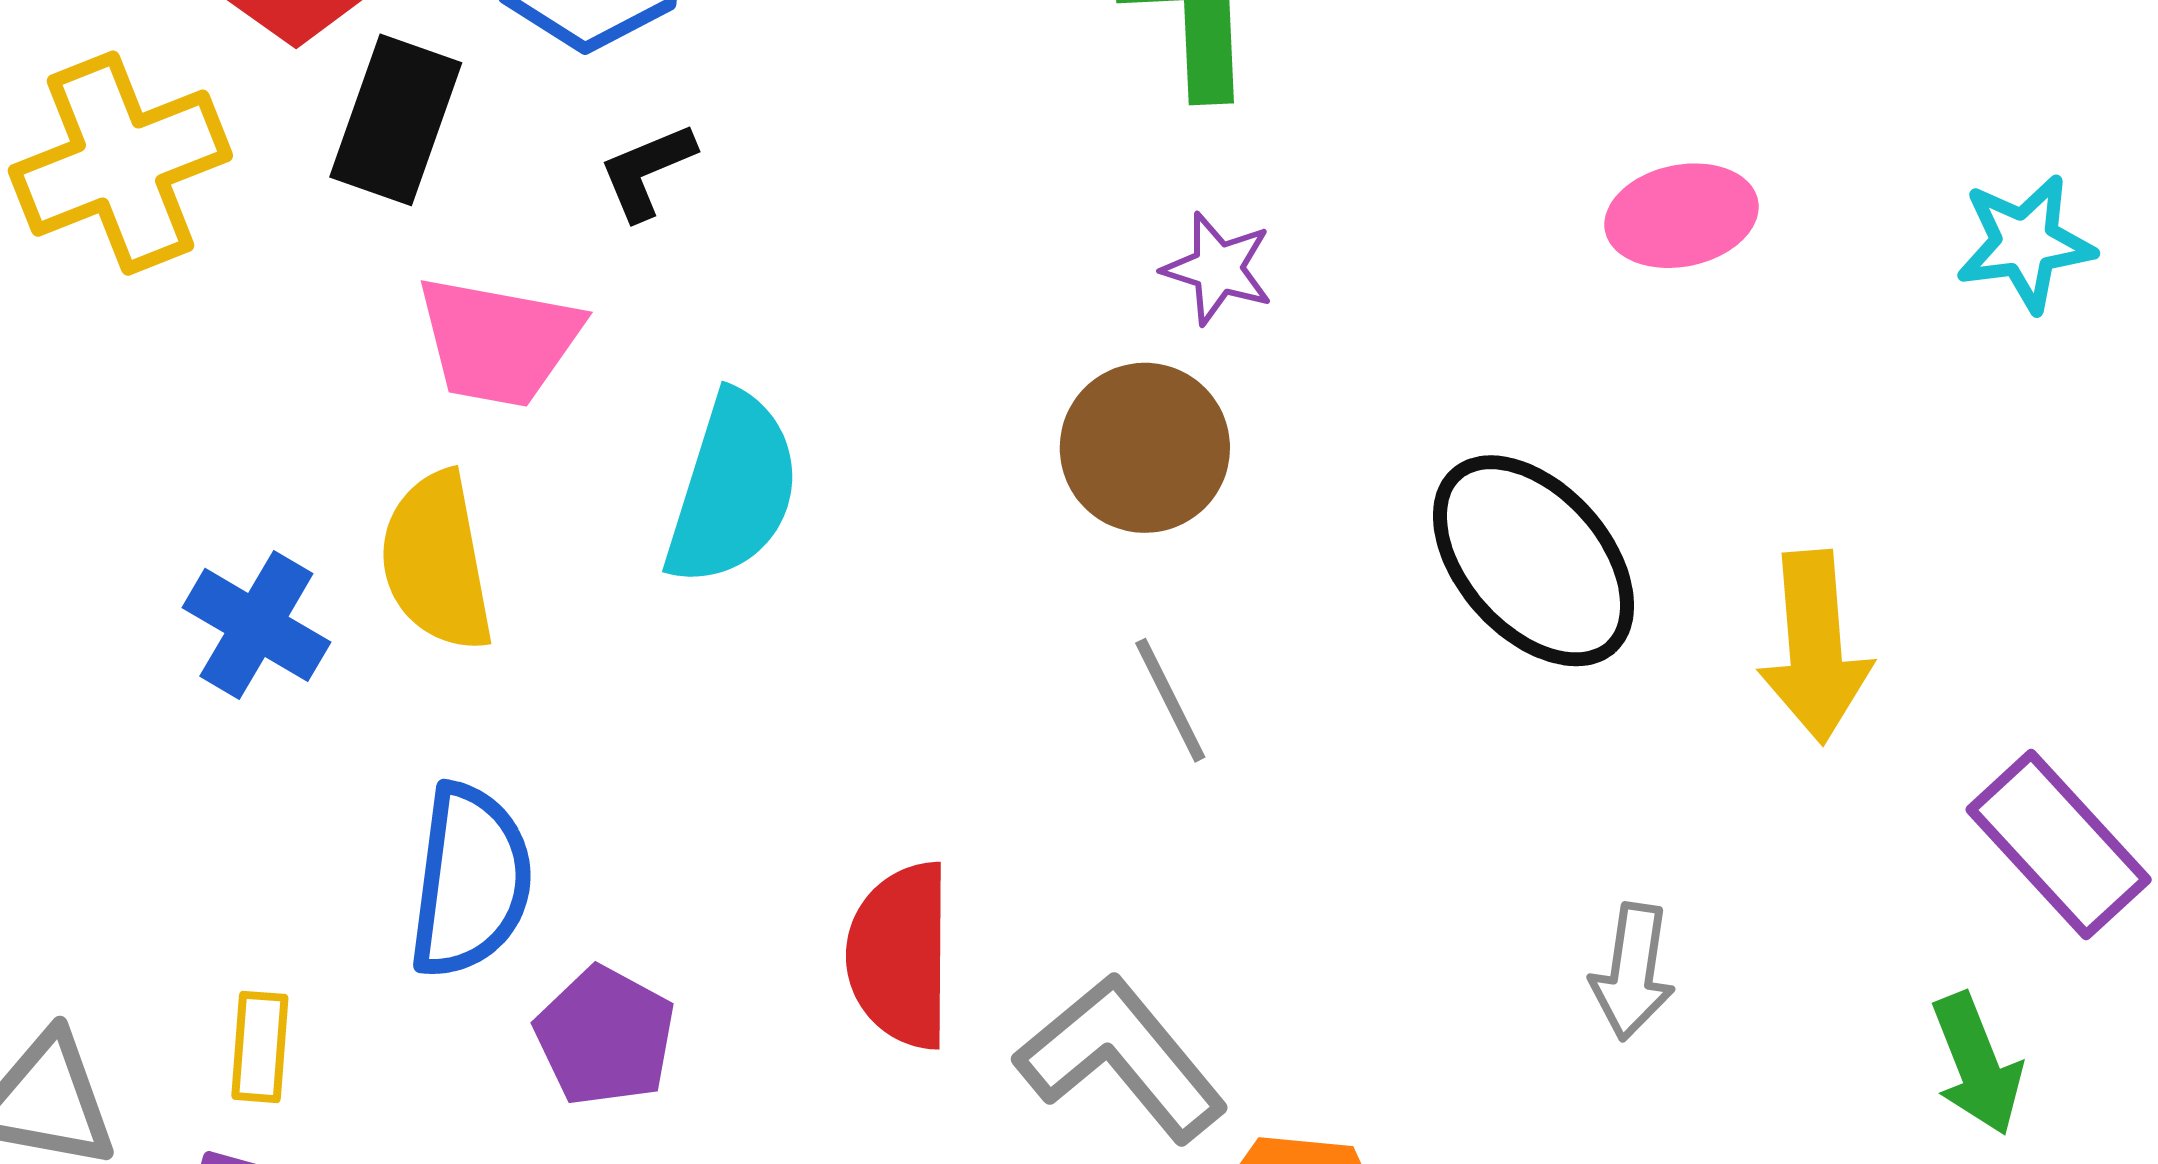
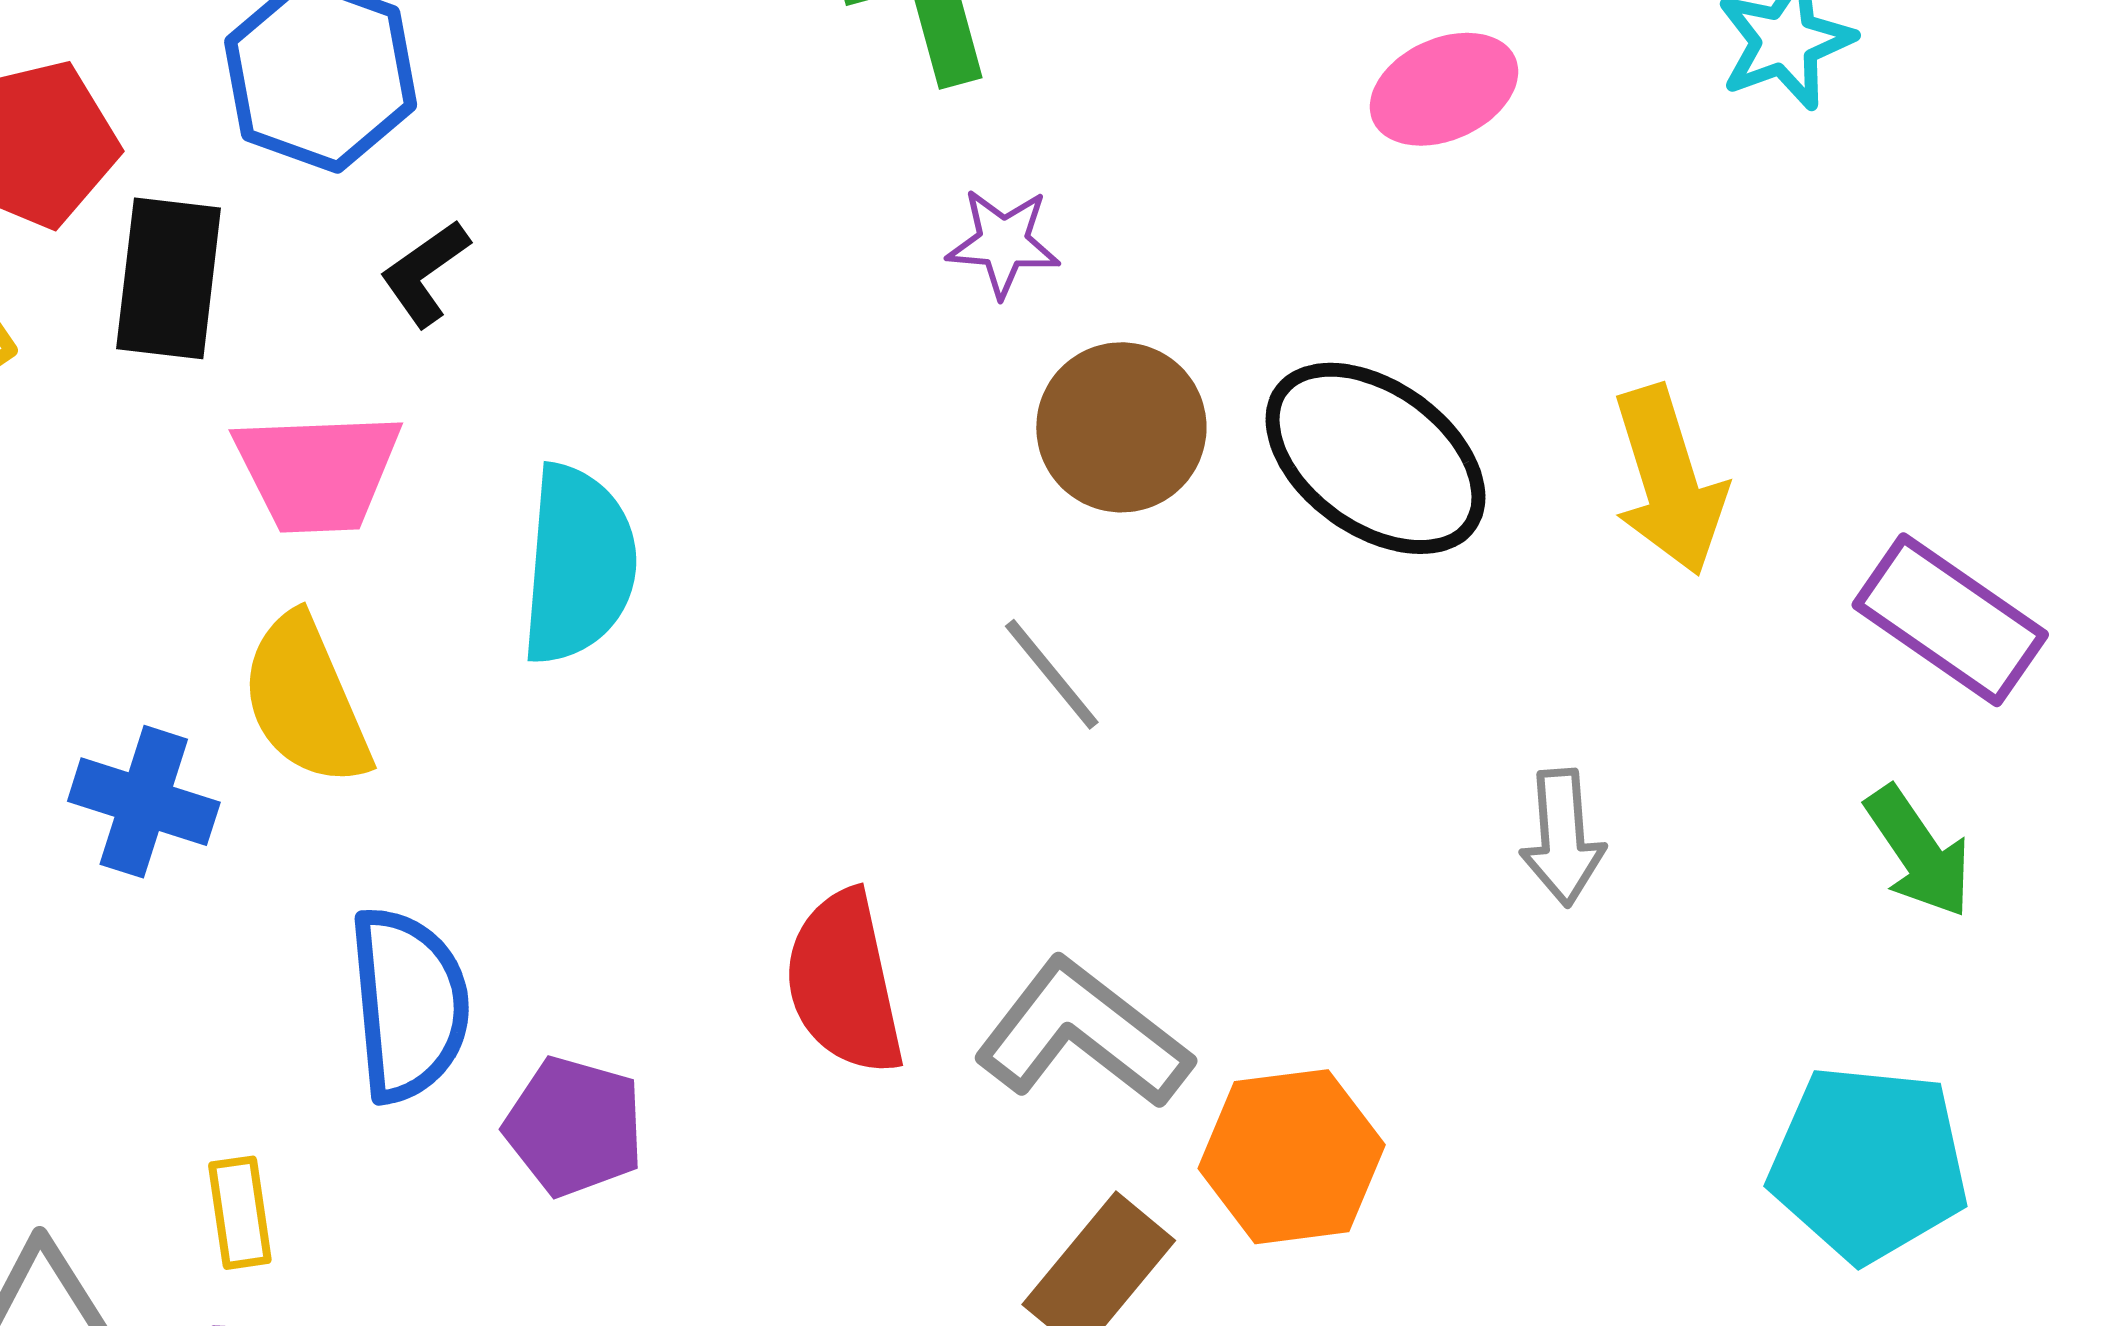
brown circle: (1145, 448) -> (1121, 427), moved

